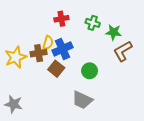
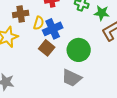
brown cross: (39, 53) -> (21, 14), moved
green circle: (90, 71) -> (79, 50), size x1.5

